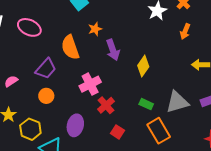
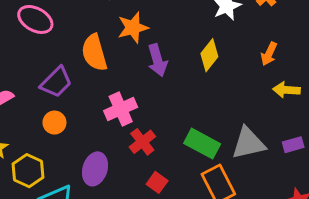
orange star: (95, 29) -> (133, 28), size x1.5
orange arrow: (185, 31) -> (269, 54), moved
yellow diamond: (143, 66) -> (209, 55), moved
green rectangle: (146, 104) -> (202, 144), size x1.6

